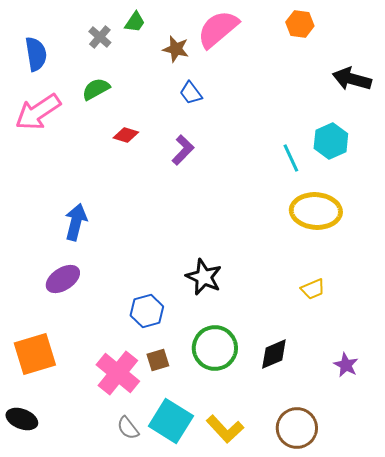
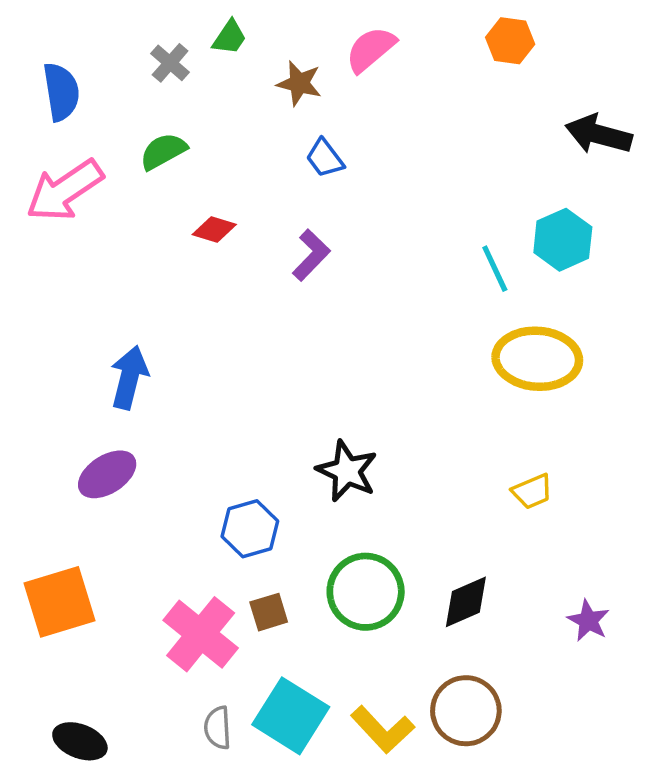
pink semicircle: (218, 29) -> (371, 49), size x0.7
black ellipse: (22, 419) -> (80, 741), moved
gray semicircle: (128, 428) -> (218, 728), turned 35
brown circle: (297, 428) -> (466, 711), moved

